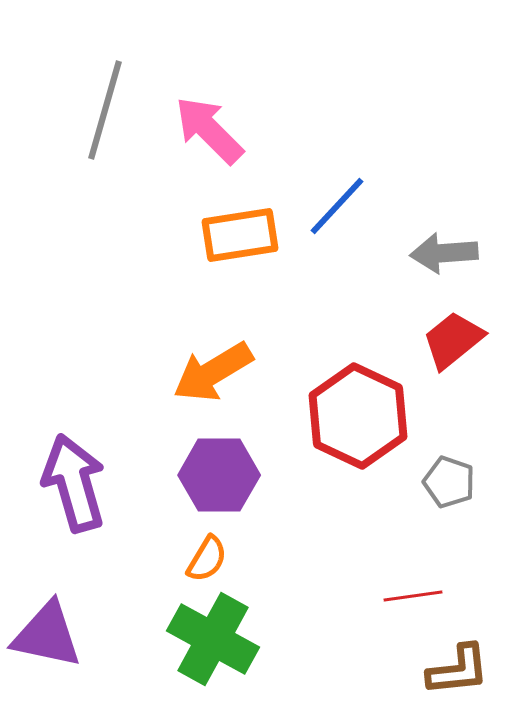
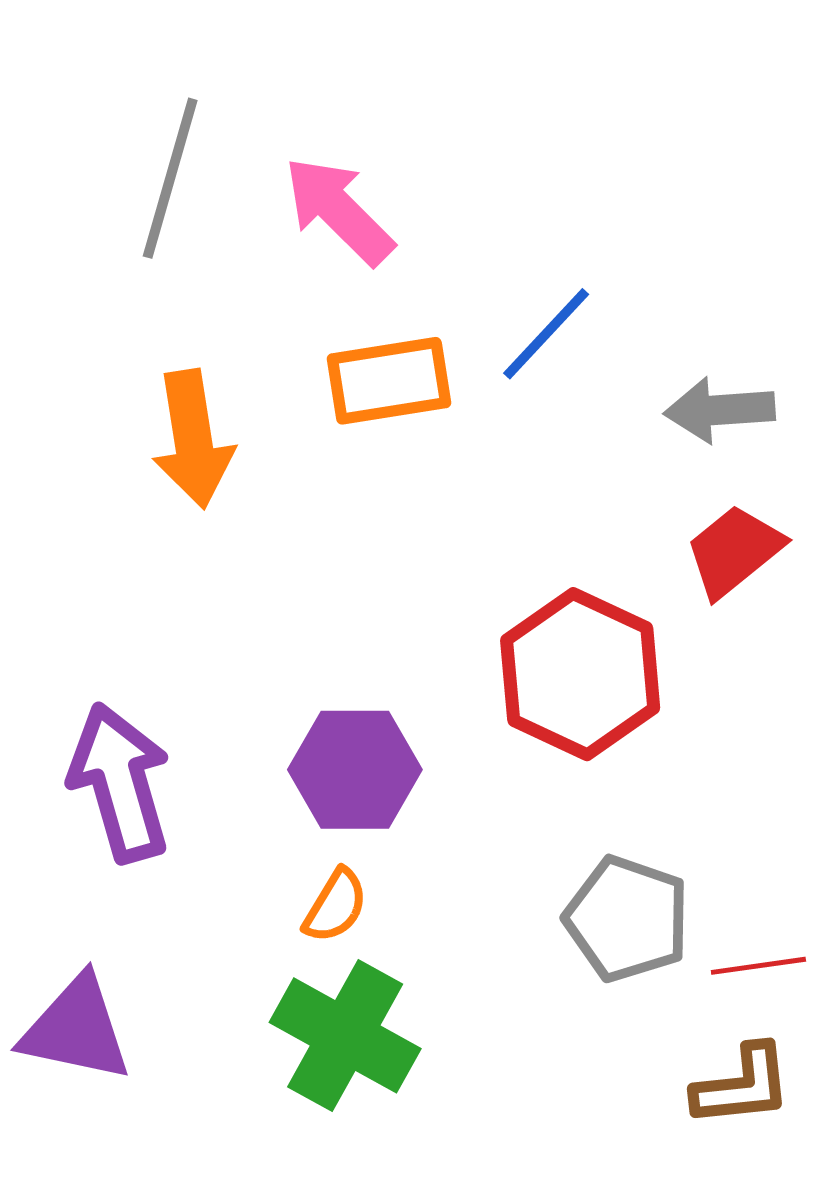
orange arrow: (213, 372) -> (193, 439), moved, turned -68
gray pentagon: (449, 482) -> (627, 919), moved, size x1.5
red line: (413, 596) -> (758, 966), moved

